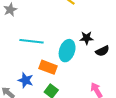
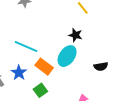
black star: (87, 38) -> (75, 35), moved
cyan line: (32, 41) -> (26, 47), moved

